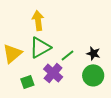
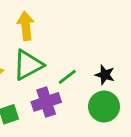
purple cross: (53, 73) -> (46, 102), turned 30

